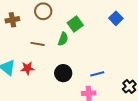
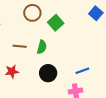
brown circle: (43, 11) -> (32, 13), moved
green semicircle: (63, 39) -> (42, 47), moved

